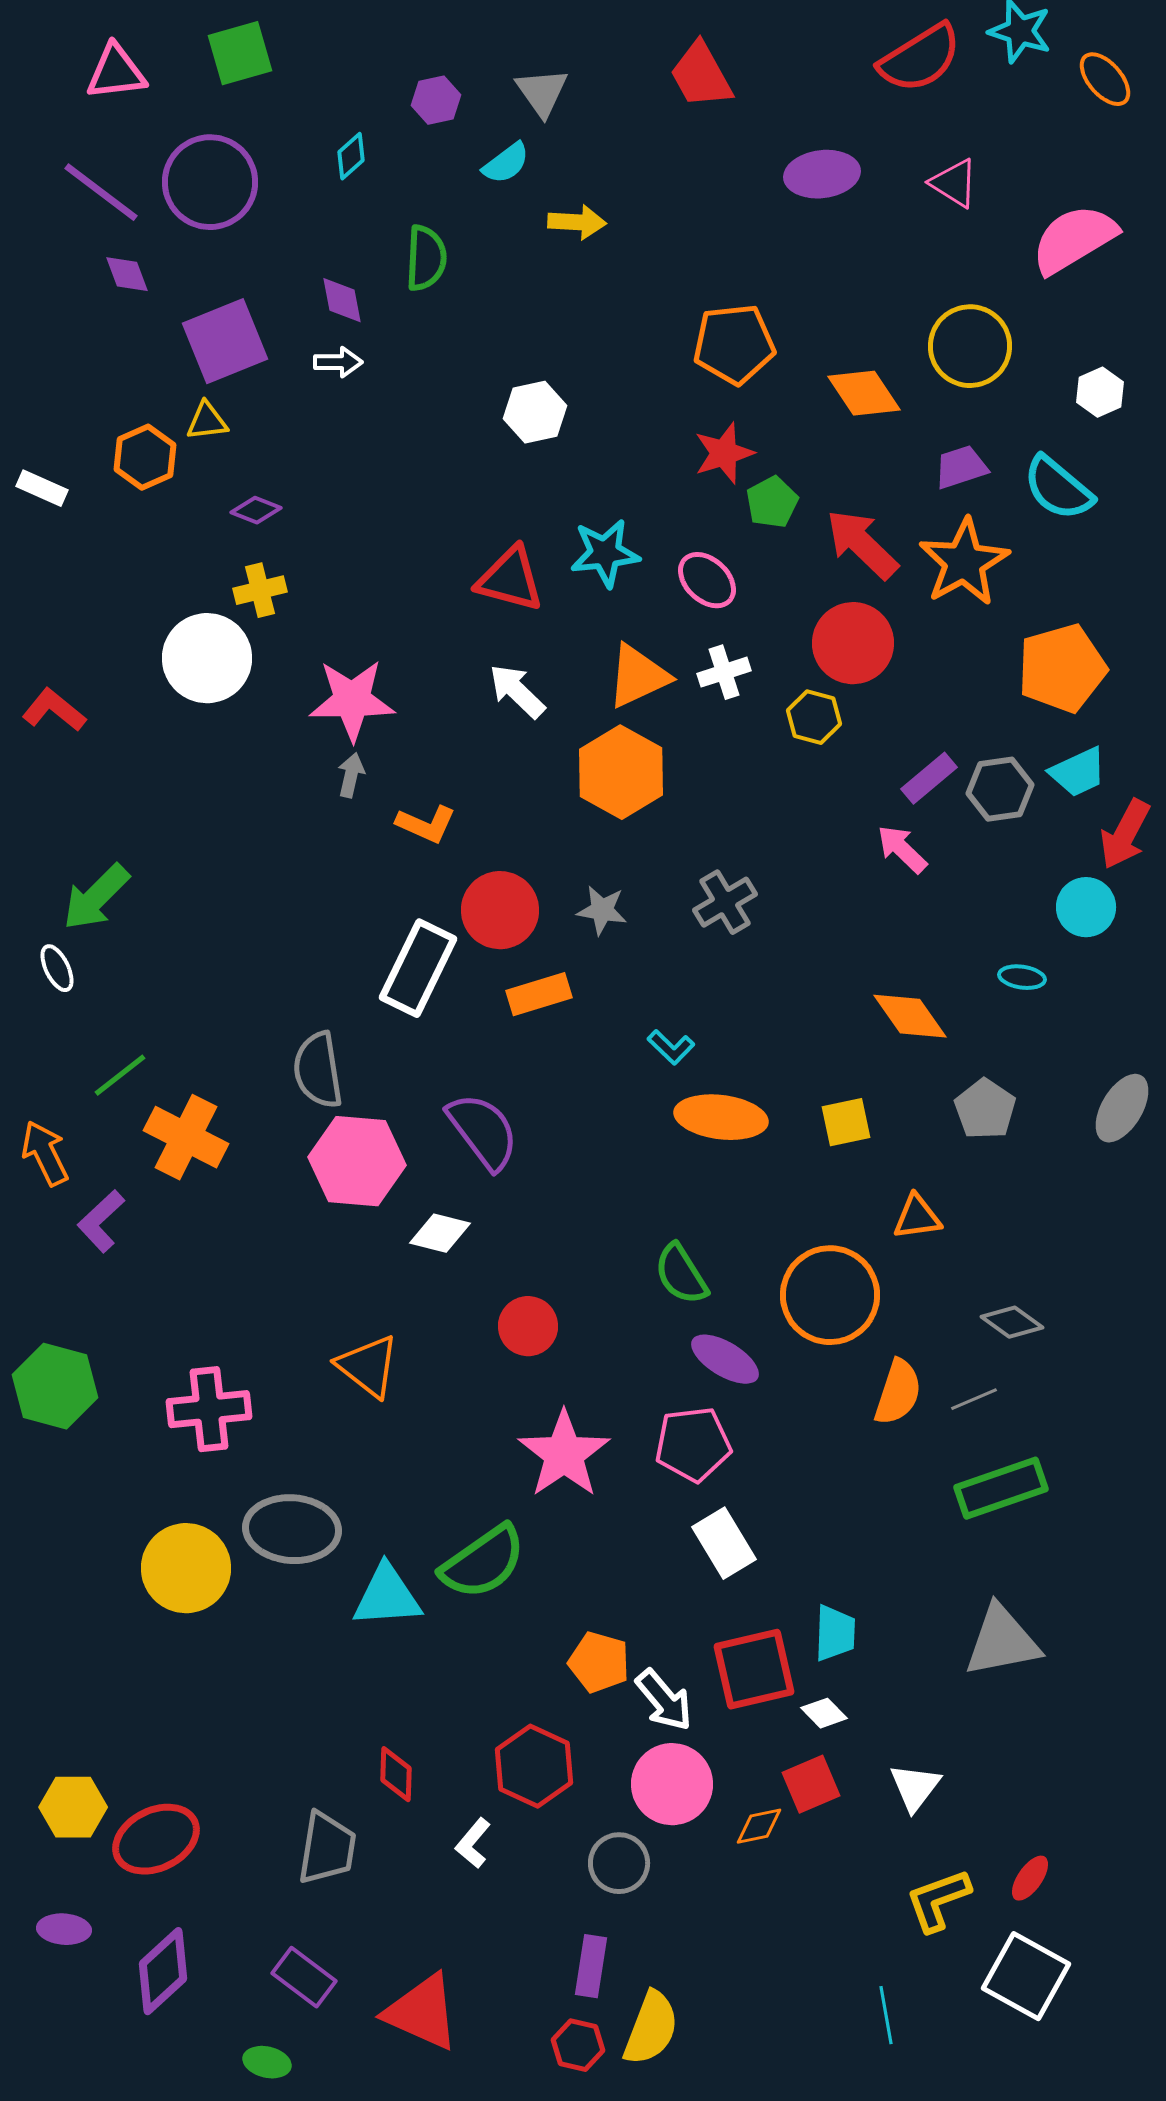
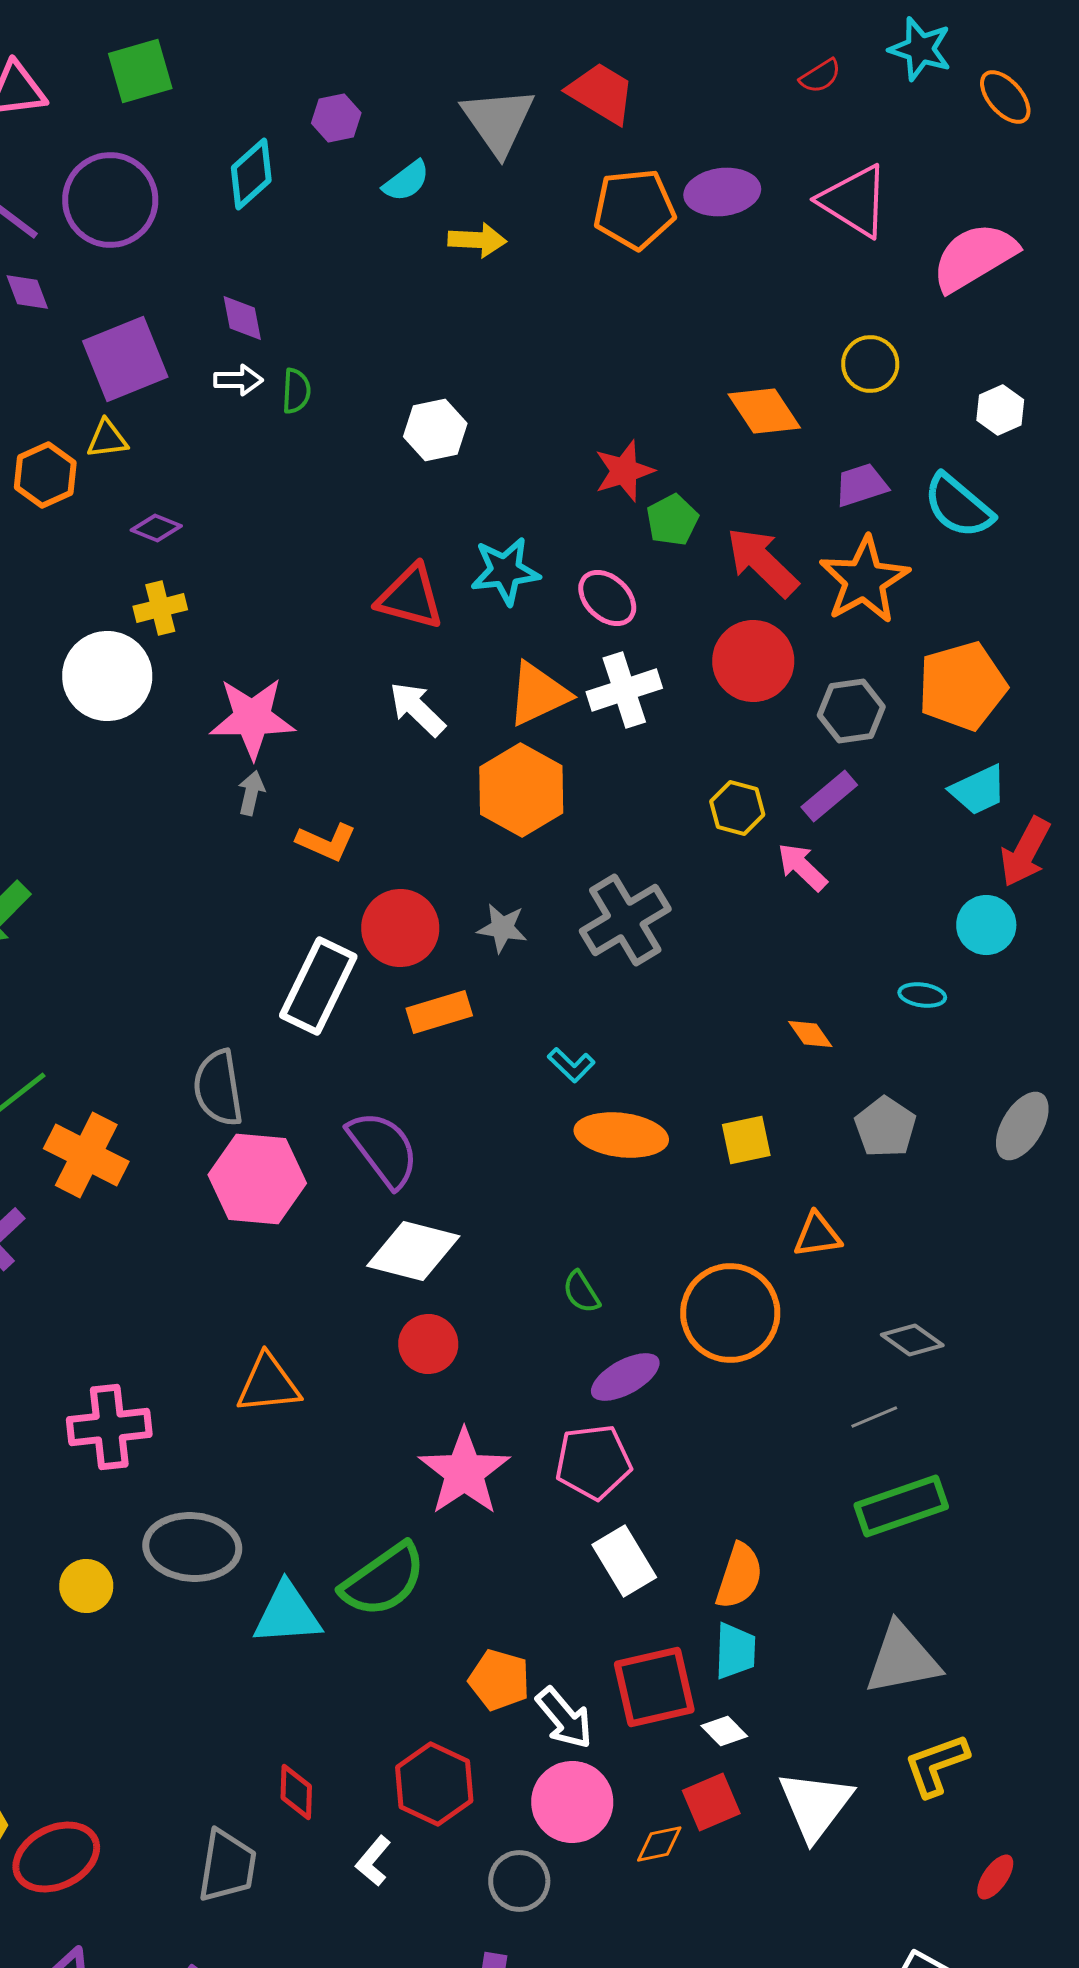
red semicircle: (920, 58) -> (820, 76), size x0.5
red trapezoid: (701, 75) -> (601, 93), turned 150
gray triangle: (542, 92) -> (498, 121), moved, size x1.4
cyan diamond: (351, 156) -> (251, 174), size x1.5
pink triangle: (954, 183) -> (854, 201), size x1.5
green semicircle: (426, 258) -> (296, 391), moved, size x0.7
orange pentagon: (734, 344) -> (634, 209), moved
yellow circle: (970, 346) -> (870, 364), size x0.7
white cross: (724, 672) -> (624, 690), size x1.4
yellow hexagon: (814, 717) -> (737, 808), moved
gray hexagon: (1000, 789) -> (851, 711), moved
gray cross: (725, 902) -> (625, 920), size x1.4
orange diamond: (910, 1016) -> (810, 1034), size x0.6
white diamond: (440, 1233) -> (413, 1251), moved, size x1.5
green semicircle: (681, 1274) -> (581, 1292), size x0.7
purple ellipse: (725, 1359) -> (625, 1377), turned -60
orange triangle: (368, 1366) -> (268, 1384), turned -44
orange semicircle: (898, 1392) -> (739, 1576), moved
yellow circle: (186, 1568) -> (86, 1586), size x0.6
white triangle: (915, 1787) -> (815, 1805), size x1.5
red ellipse: (1030, 1878) -> (995, 1877), moved
yellow L-shape: (938, 1900) -> (936, 1765), moved

